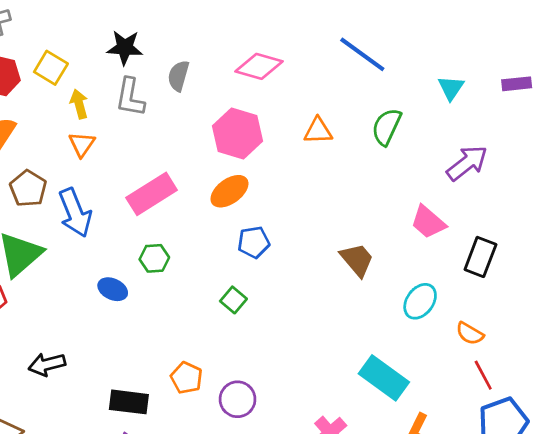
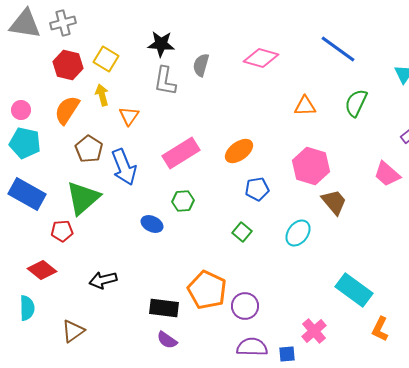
yellow arrow: (79, 104) -> (102, 95), moved
pink hexagon: (238, 133) -> (311, 166), moved
cyan ellipse: (420, 301) -> (298, 233), moved
orange pentagon: (187, 378) -> (207, 290), size x1.6

